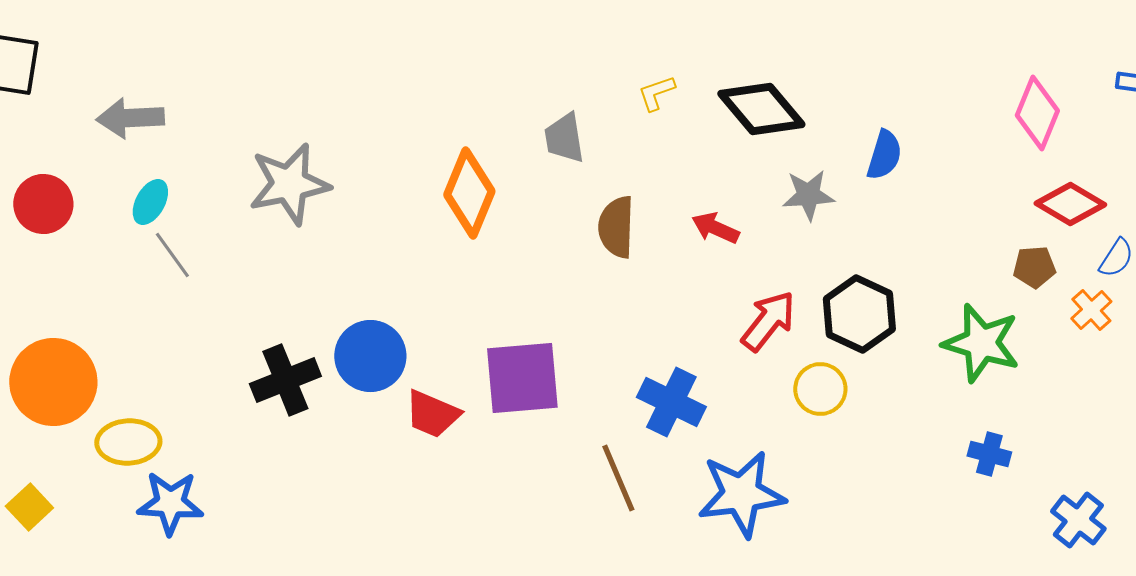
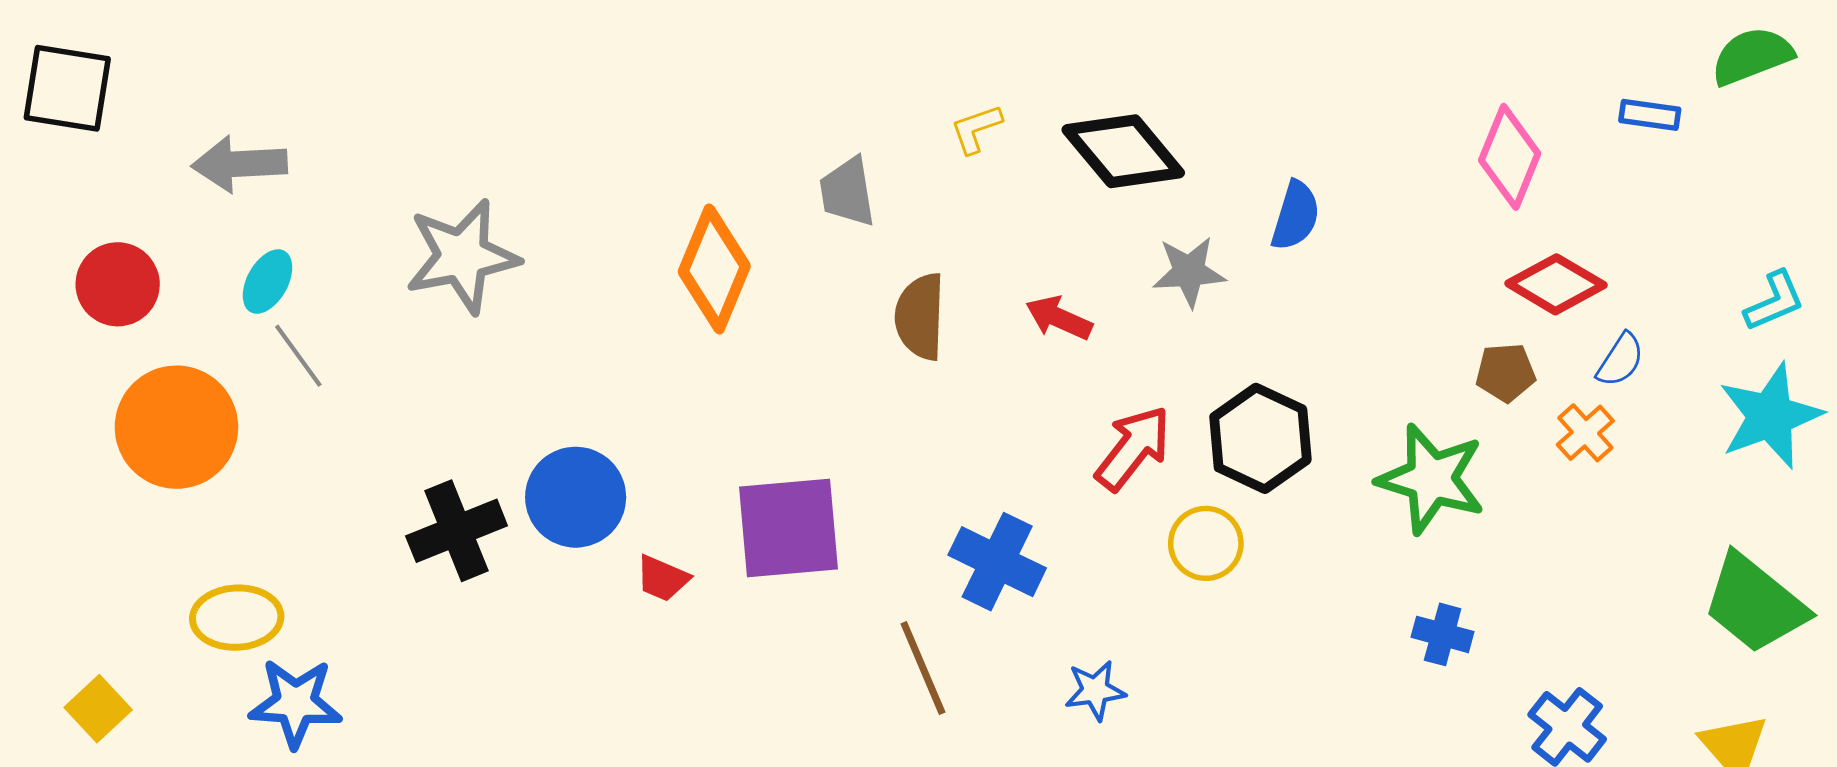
orange circle: (53, 382) -> (176, 427), moved
red trapezoid: (432, 414) -> (662, 578), size x0.7
blue star: (741, 494) -> (1095, 690), size x0.5

